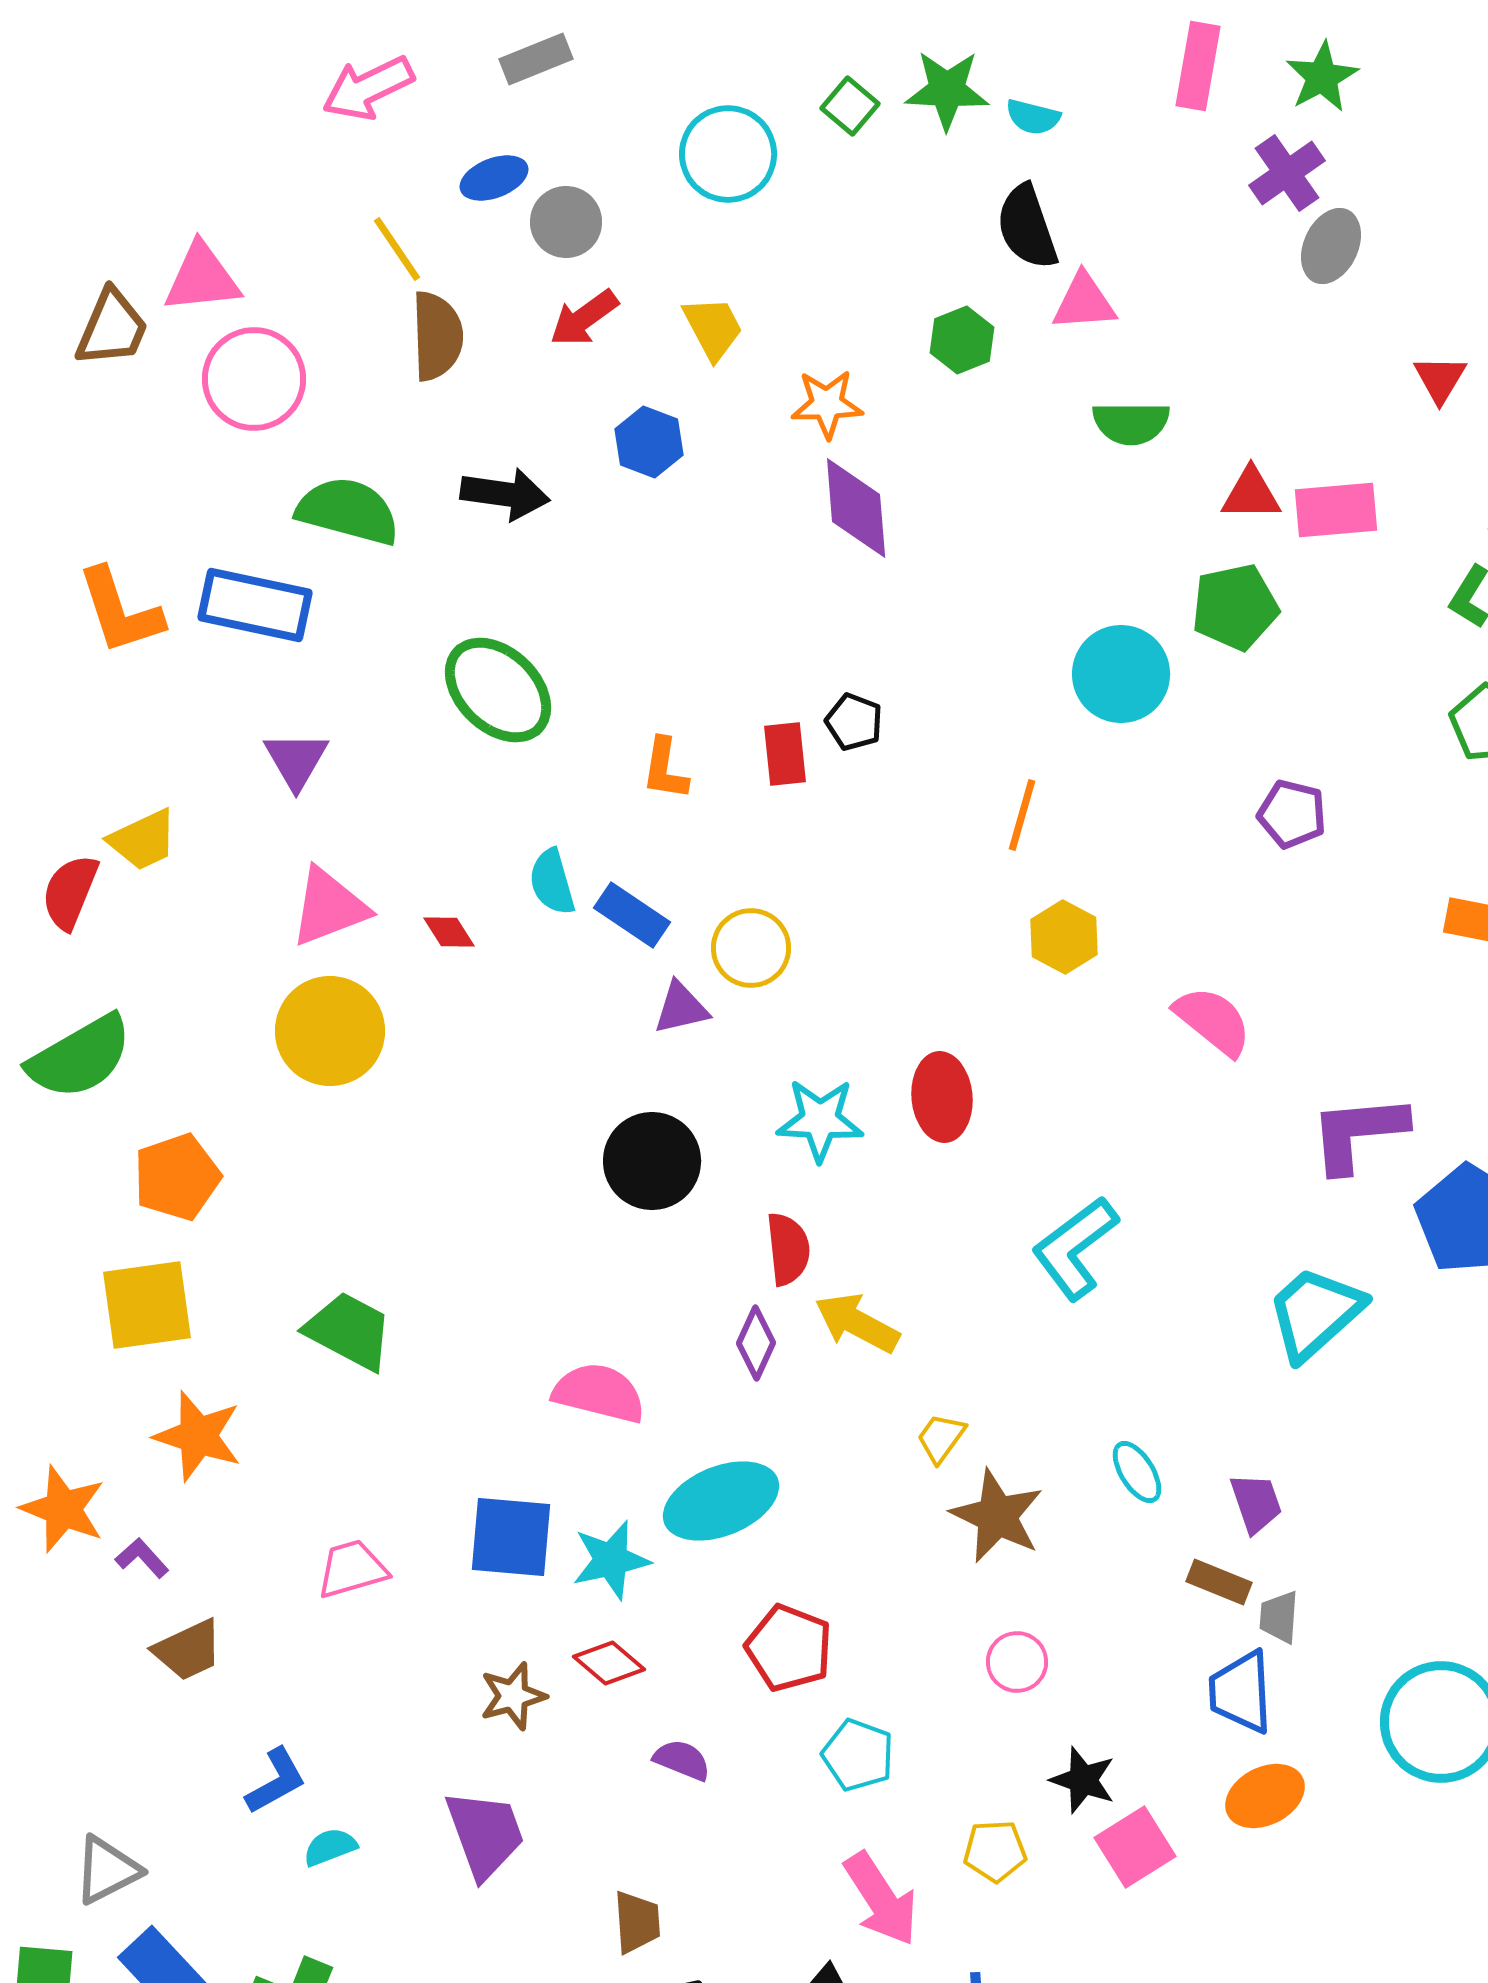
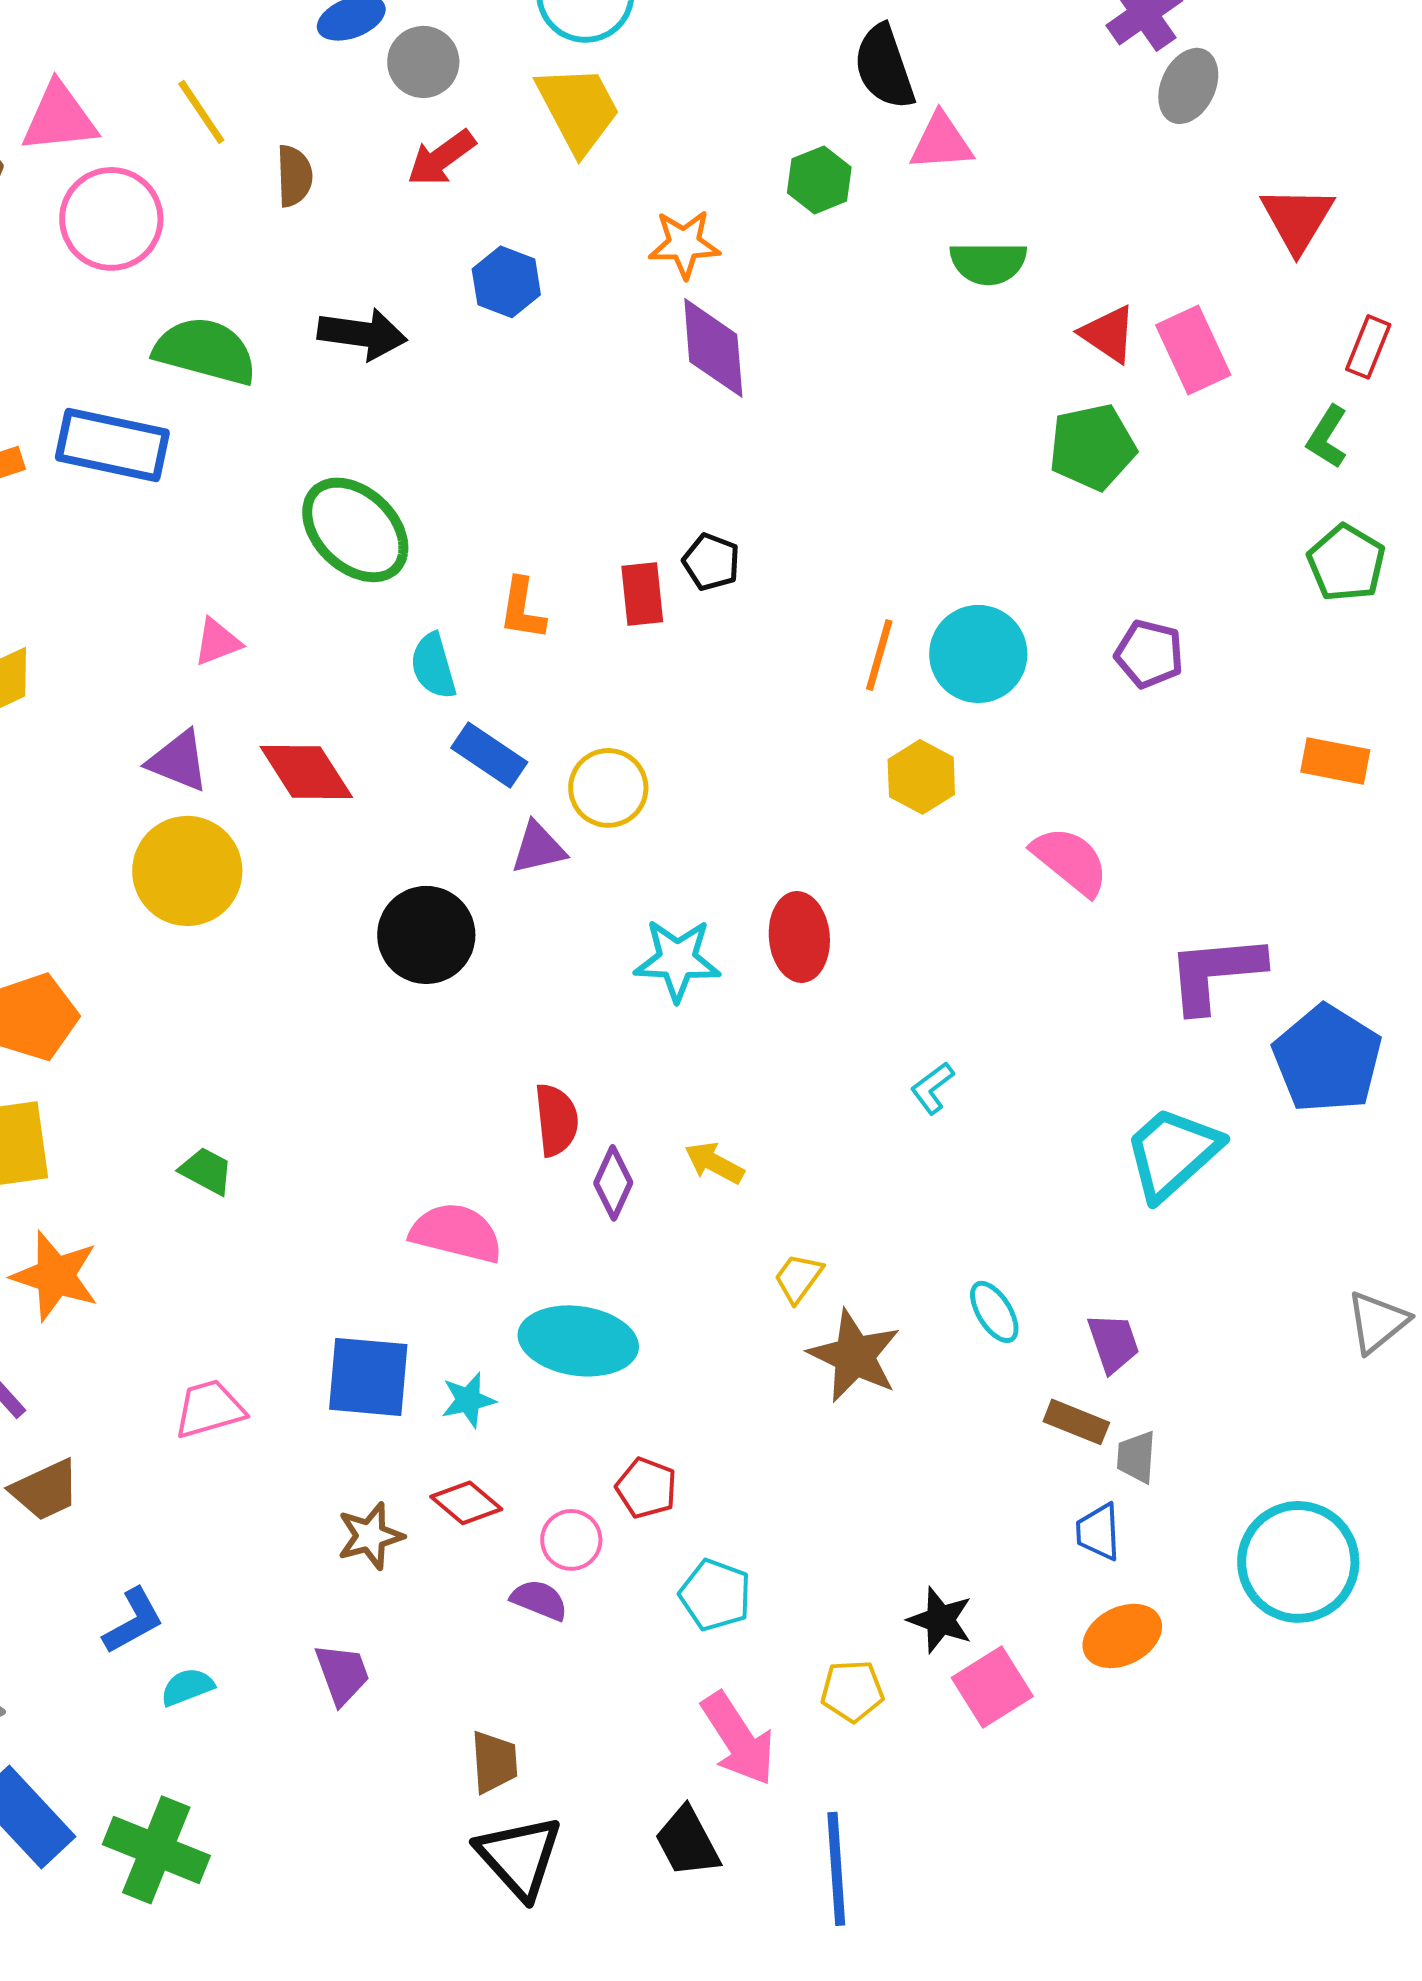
yellow line: (397, 249) -> (201, 112), moved
yellow trapezoid: (713, 328) -> (578, 109), moved, size x1.4
brown semicircle: (437, 336) -> (294, 176), size x0.7
red triangle: (1440, 379) -> (1297, 219), size x1.4
red triangle: (1251, 494) -> (1108, 334), turned 34
pink rectangle: (1336, 510) -> (1193, 350), turned 70
cyan circle: (1121, 674) -> (978, 654), moved
purple triangle: (296, 760) -> (178, 761), moved, turned -38
cyan semicircle: (552, 882) -> (433, 666), moved
pink triangle: (329, 907) -> (217, 642), moved, size x0.6
red diamond: (449, 932) -> (306, 772), size x1.8
black circle: (652, 1161) -> (426, 935), moved
cyan L-shape: (1075, 1248) -> (932, 1088), size x0.5
red semicircle: (788, 1249) -> (556, 1120), moved
yellow arrow: (857, 1323) -> (714, 1163), size x0.7
green trapezoid: (349, 1331) -> (206, 1171), size x0.6
cyan ellipse: (721, 1501) -> (578, 1341), turned 30
cyan star: (611, 1560) -> (468, 1400), size x0.7
red pentagon: (789, 1648) -> (646, 1488), size x0.7
pink circle: (1017, 1662) -> (571, 1540), moved
blue trapezoid: (1241, 1692) -> (1098, 1532), size x0.7
purple trapezoid: (485, 1834) -> (342, 1674), size x0.7

